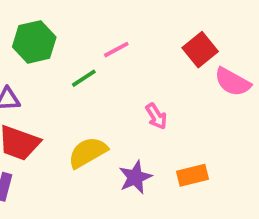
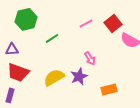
pink line: (116, 50) -> (86, 23), moved
purple star: (135, 177) -> (79, 76), moved

